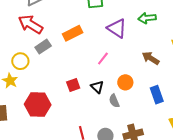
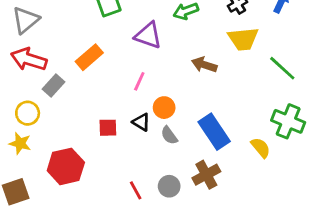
orange circle: (125, 82) -> (164, 108), moved
red square: (73, 85) -> (108, 128), turned 32
blue rectangle: (157, 95) -> (214, 132), moved, size x1.4

